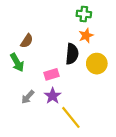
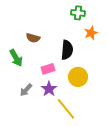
orange star: (86, 36) -> (91, 33), moved
brown semicircle: (27, 41) -> (33, 38), moved, turned 72
yellow circle: (97, 64) -> (78, 77), moved

